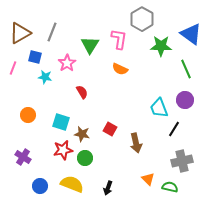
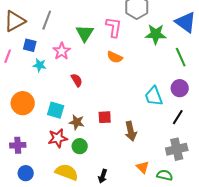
orange circle: (28, 115) -> (23, 103), size x1.5
red square: (110, 129) -> (105, 117), turned -32
black line: (174, 129) -> (178, 117), moved
purple cross: (23, 157) -> (18, 145), turned -35
blue circle: (40, 186) -> (26, 173), moved

